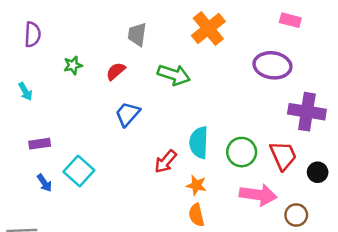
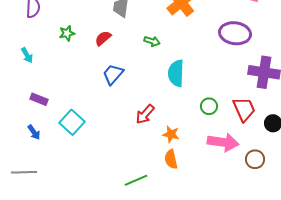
green arrow: (174, 75) -> (152, 41), size x0.6
cyan semicircle: (199, 143) -> (176, 73), moved
purple rectangle: (40, 144) -> (39, 99), turned 30
green circle: (242, 152) -> (209, 106), size x0.7
blue arrow: (44, 183) -> (34, 132), moved

